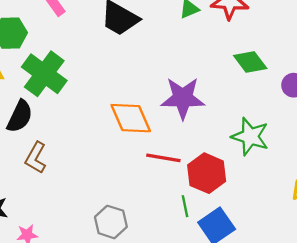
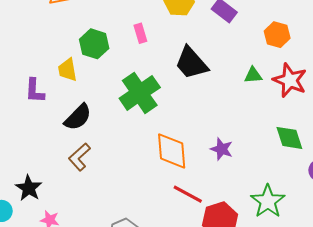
green cross: (44, 74) -> (140, 93), moved
purple star: (183, 98) -> (222, 149), size x0.6

